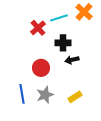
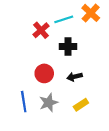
black arrow: (72, 60) -> (74, 77), moved

